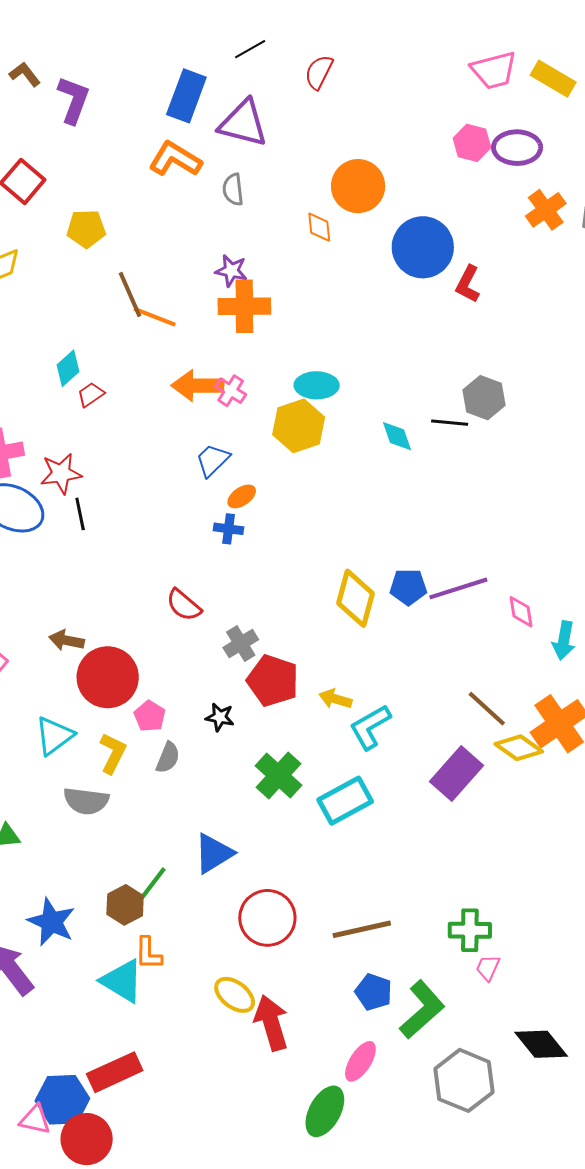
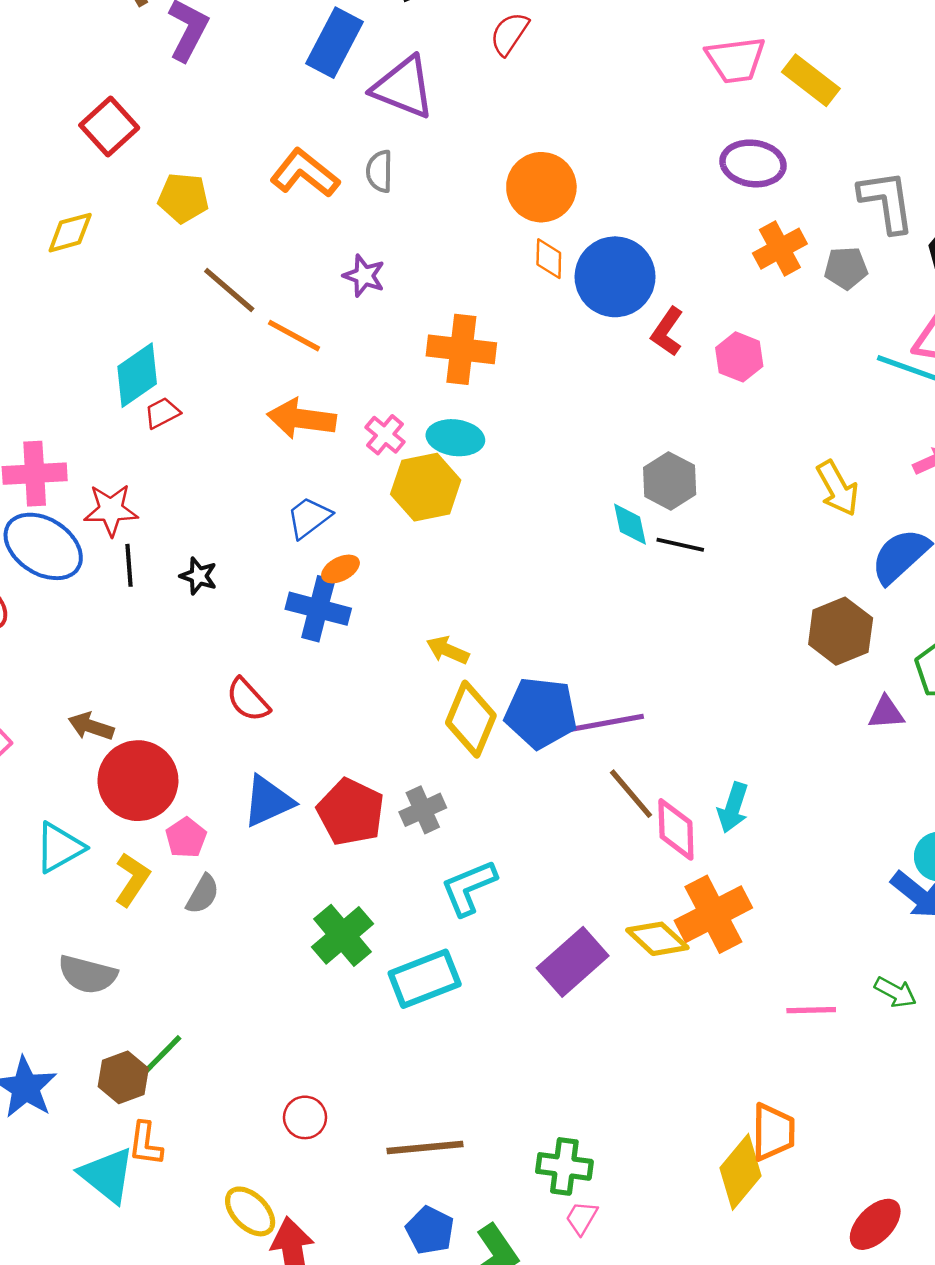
pink hexagon: (472, 143) -> (739, 357), moved
orange L-shape: (175, 159) -> (305, 173), moved
orange diamond: (319, 227) -> (549, 259), moved
brown line: (130, 294) -> (229, 290), turned -33
orange cross: (244, 306) -> (461, 349), moved
orange line: (155, 317) -> (294, 336), moved
cyan diamond: (68, 368) -> (137, 375), size x1.4
pink cross: (231, 391) -> (385, 435), moved
black line: (450, 423) -> (680, 545), moved
cyan diamond: (397, 436) -> (630, 524), moved
blue cross: (229, 529) -> (318, 609), size x1.6
blue pentagon: (408, 587) -> (541, 713), size x1.5
pink diamond: (521, 612) -> (676, 829), moved, size x1.4
gray cross: (241, 644) -> (423, 810), moved
yellow arrow: (335, 699) -> (448, 650), moved
brown line: (487, 709) -> (631, 794), moved
black star: (220, 717) -> (199, 576), moved
gray semicircle: (86, 801) -> (88, 974), moved
blue triangle: (214, 853) -> (268, 801), moved
red circle: (267, 918) -> (305, 1117), size x0.6

